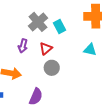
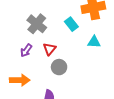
cyan rectangle: (60, 26) -> (71, 24), moved
purple arrow: (23, 46) -> (26, 50), turned 32

